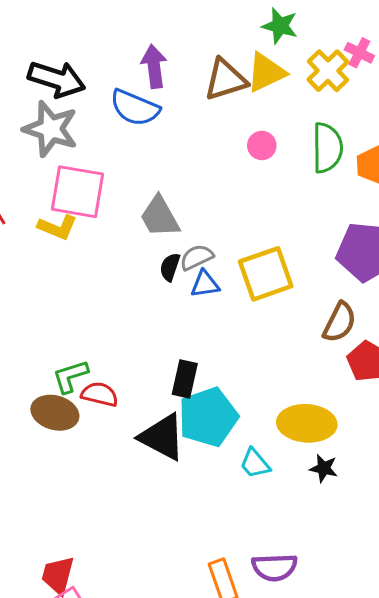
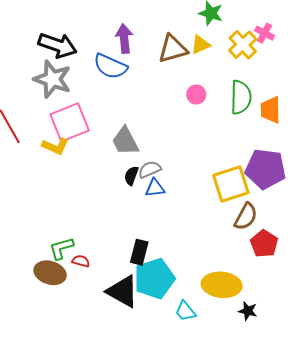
yellow triangle: (266, 72) -> (200, 45), size x0.7
pink square: (77, 192) -> (70, 122), turned -33
yellow square: (266, 274) -> (231, 184), moved
red semicircle: (100, 394) -> (81, 261), size x0.7
black star: (324, 468) -> (248, 311), moved

